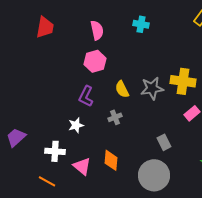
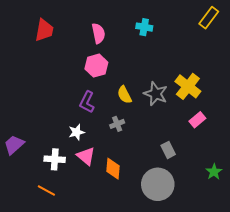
yellow cross: (183, 81) -> (188, 86), turned 30
gray star: (152, 88) -> (156, 94), turned 30
pink triangle: (82, 166) -> (86, 156), moved

